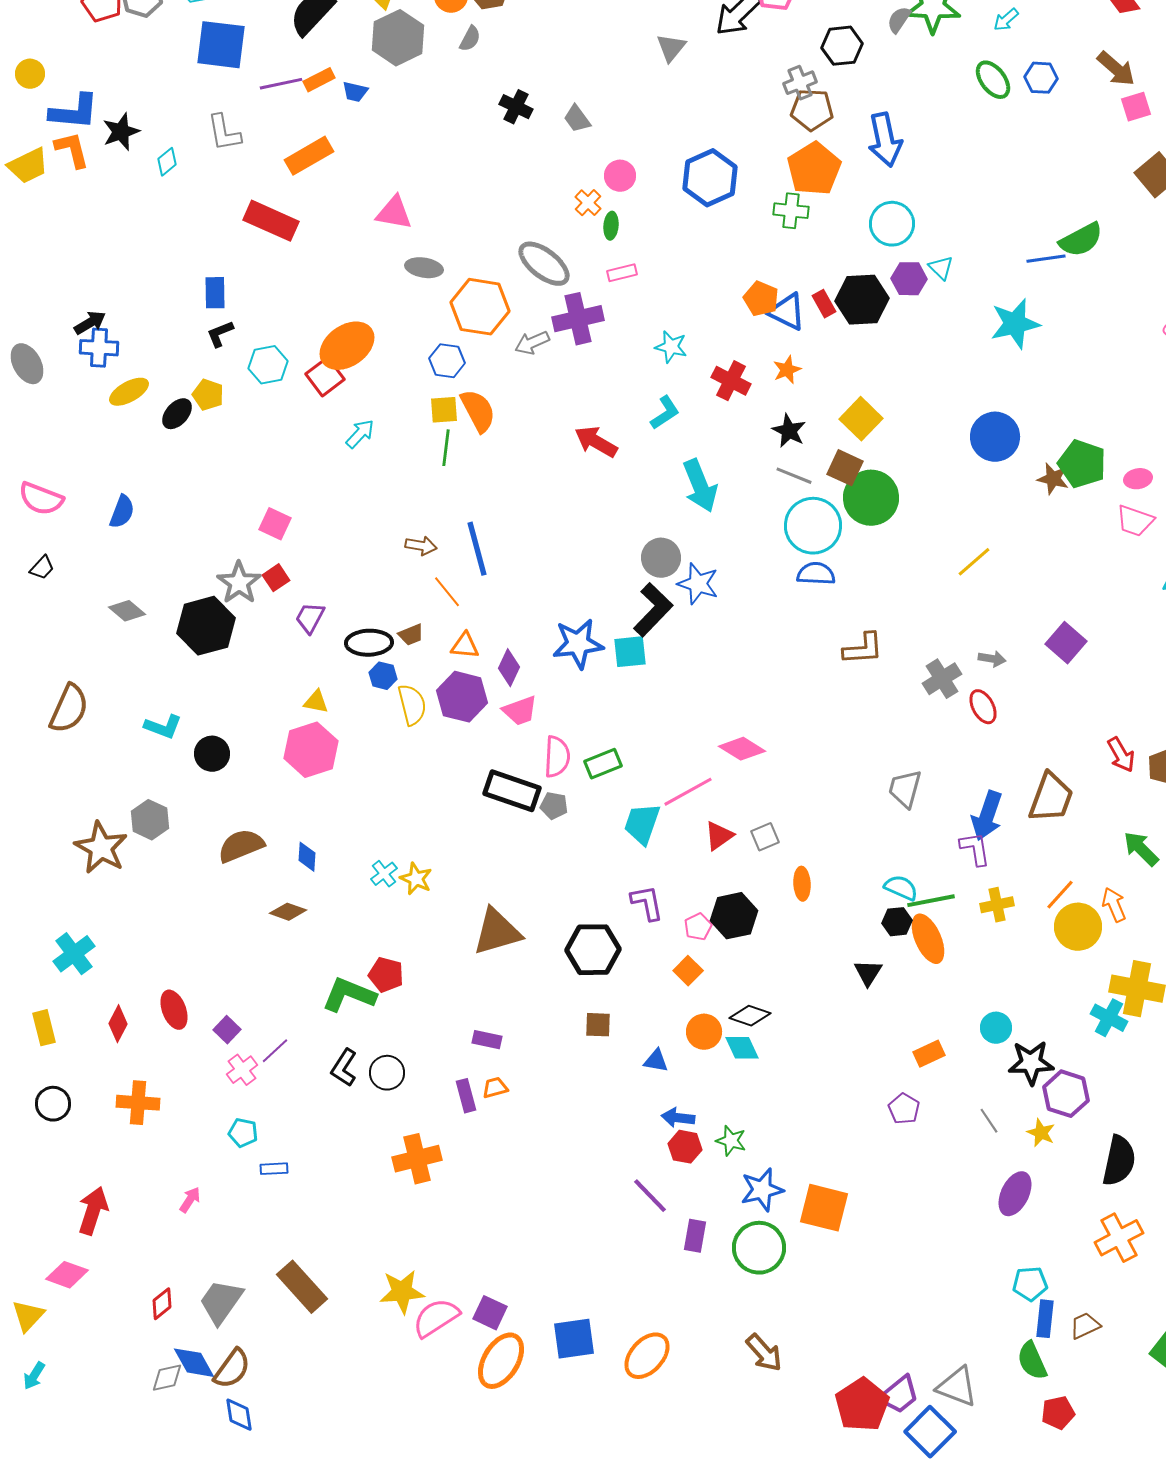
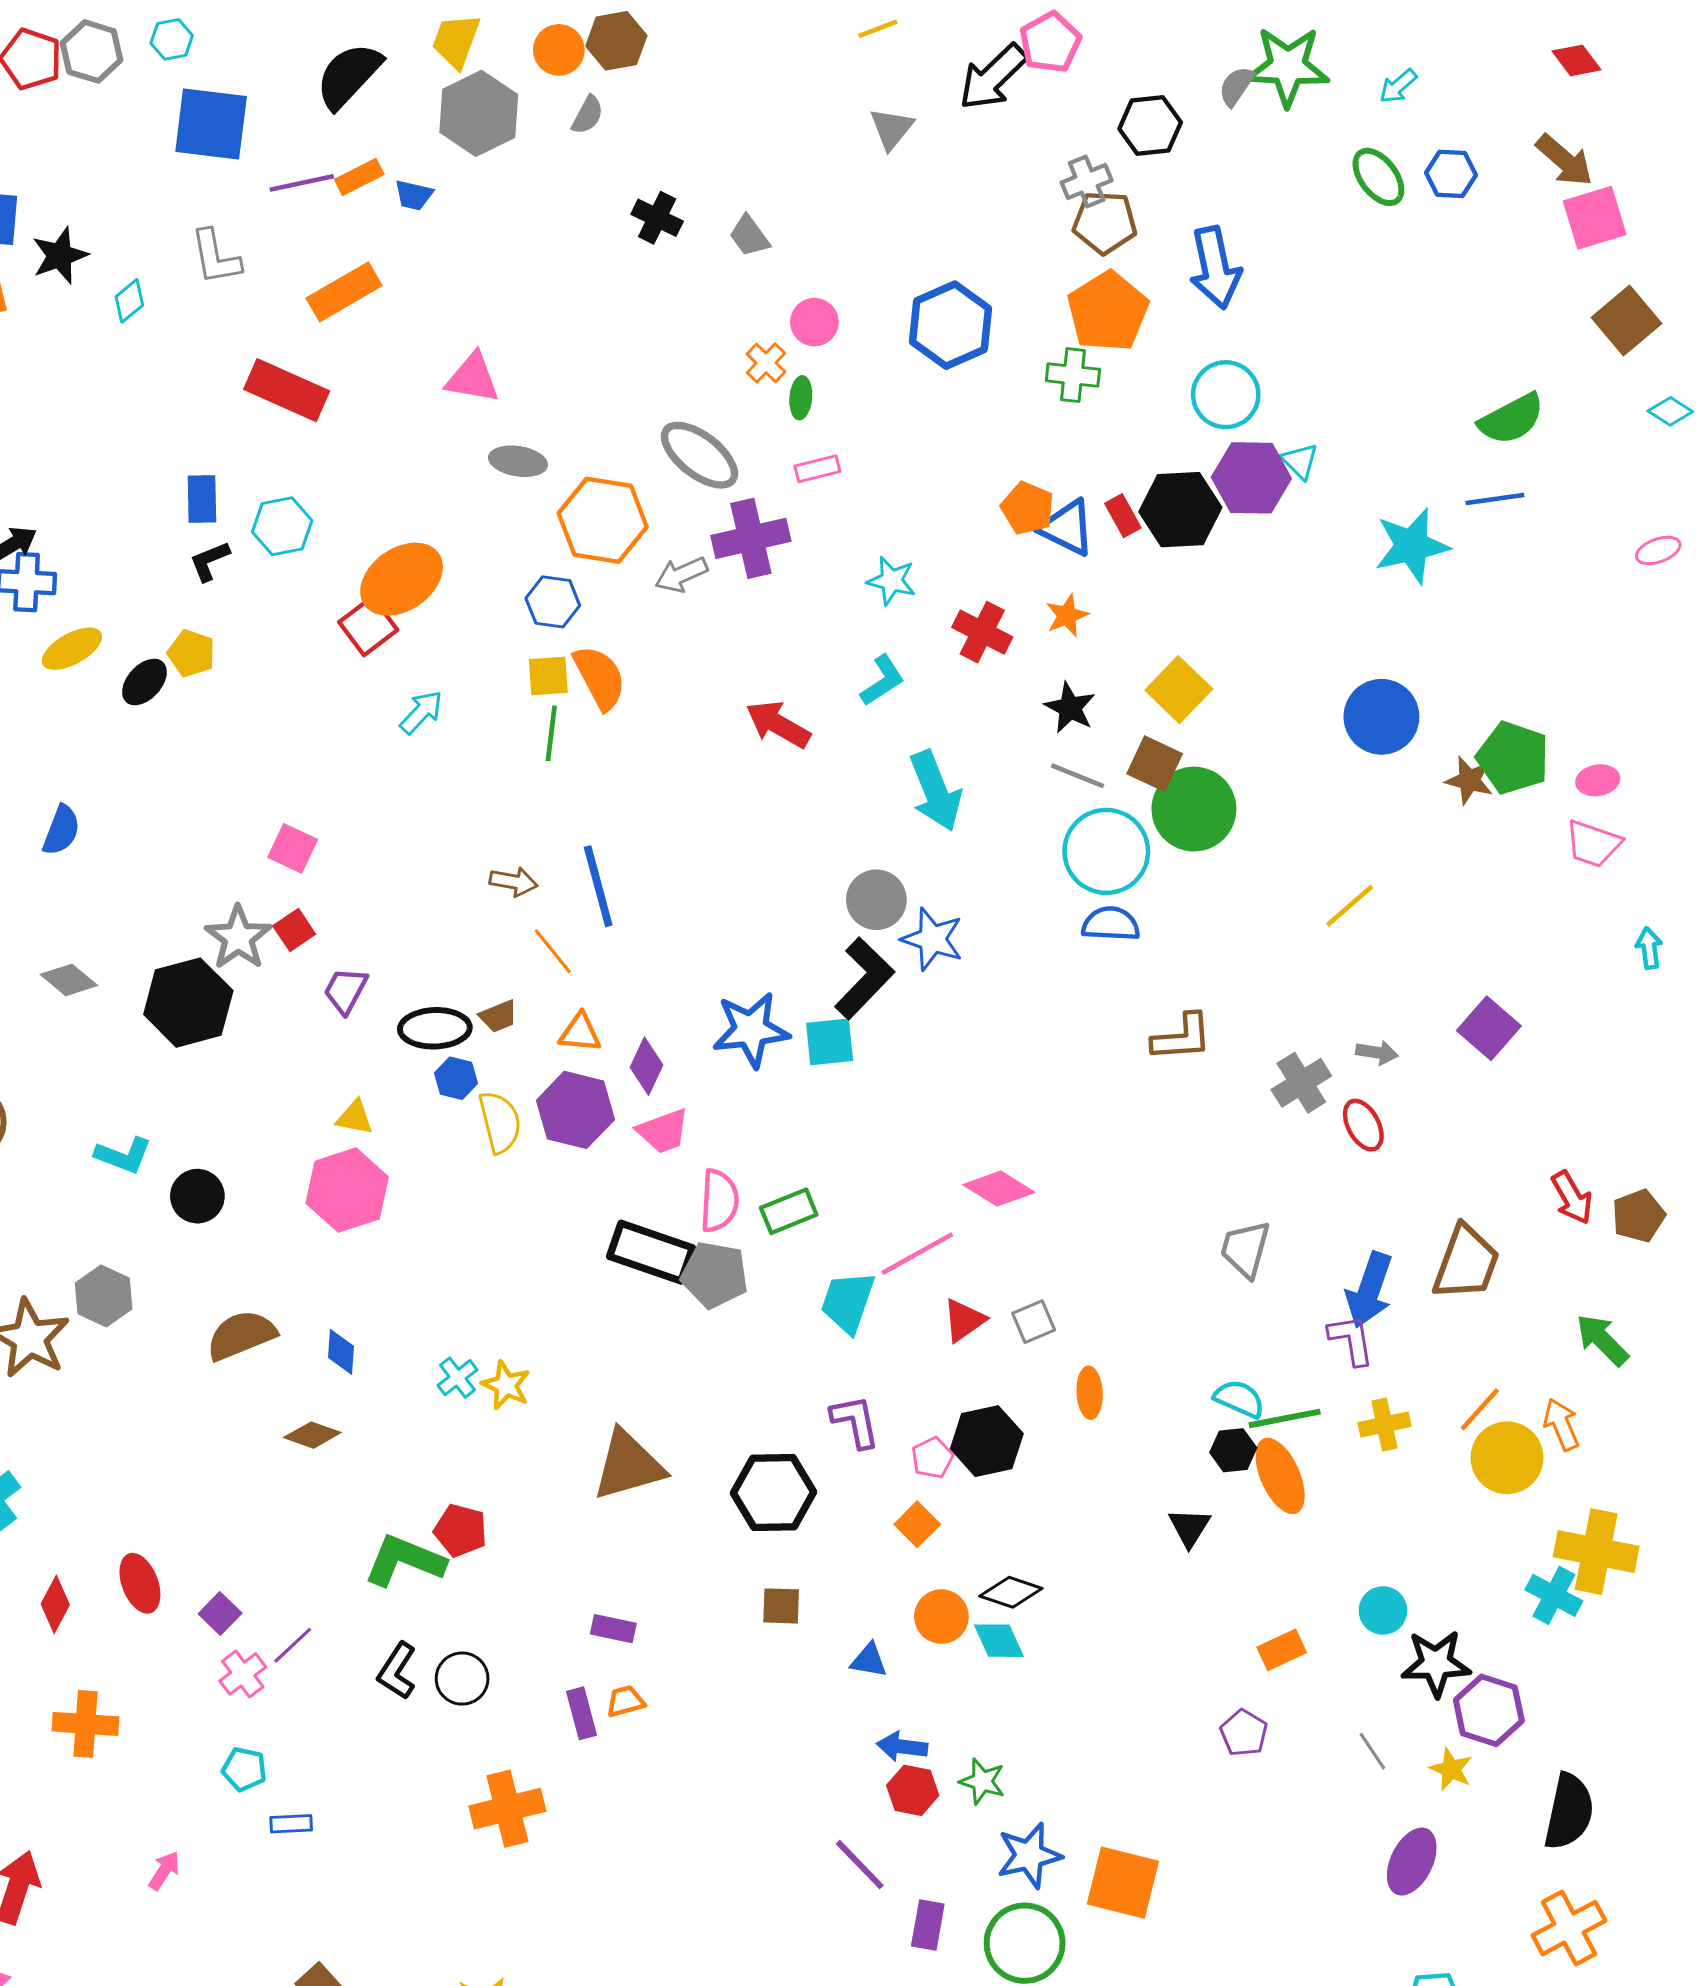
pink square: (1136, 107) -> (1595, 218), size x1.4
blue line: (1046, 259) -> (1495, 499), moved
purple hexagon: (909, 279) -> (1251, 478), size x1.4
cyan hexagon: (268, 365) -> (282, 526), moved
gray pentagon: (554, 806) -> (715, 1275), size x1.6

